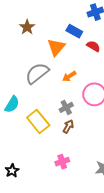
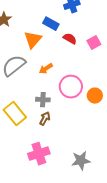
gray cross: (66, 107) -> (43, 100), turned 32
pink cross: (62, 162) -> (39, 154), size x1.5

